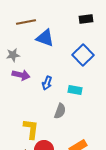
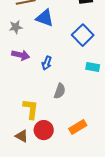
gray star: (13, 55) -> (16, 27), moved
cyan rectangle: (75, 90) -> (93, 67), moved

